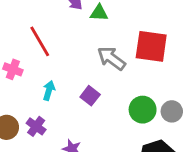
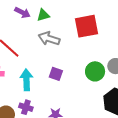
gray arrow: (111, 58) -> (49, 39), moved
cyan arrow: (49, 91) -> (26, 80), size x1.5

